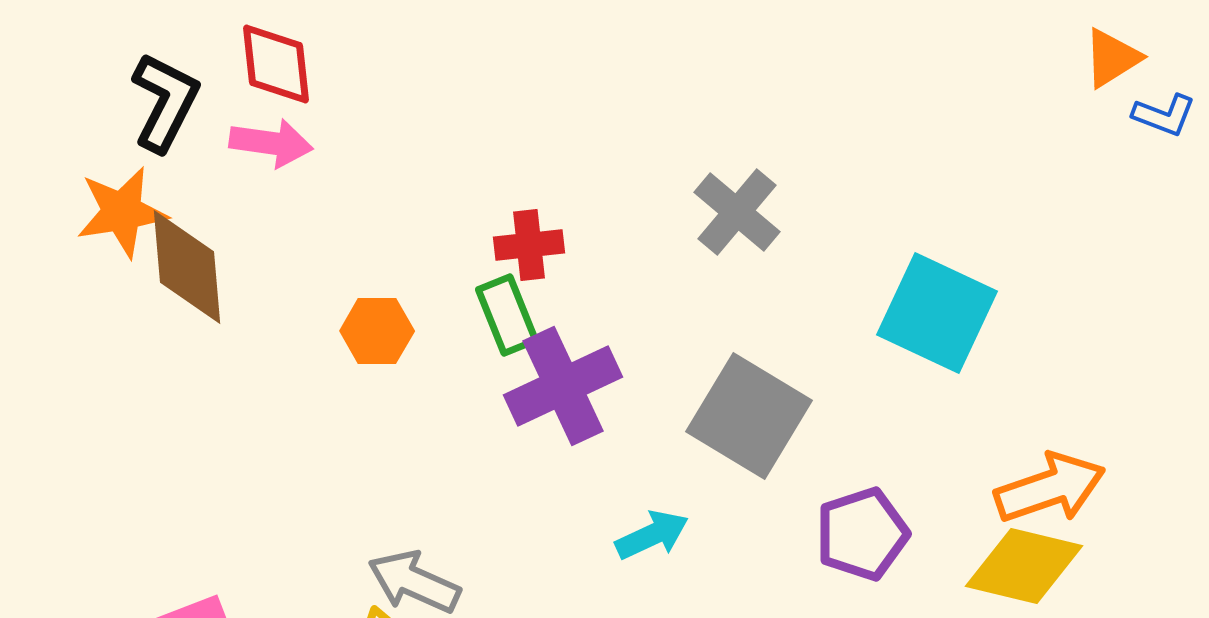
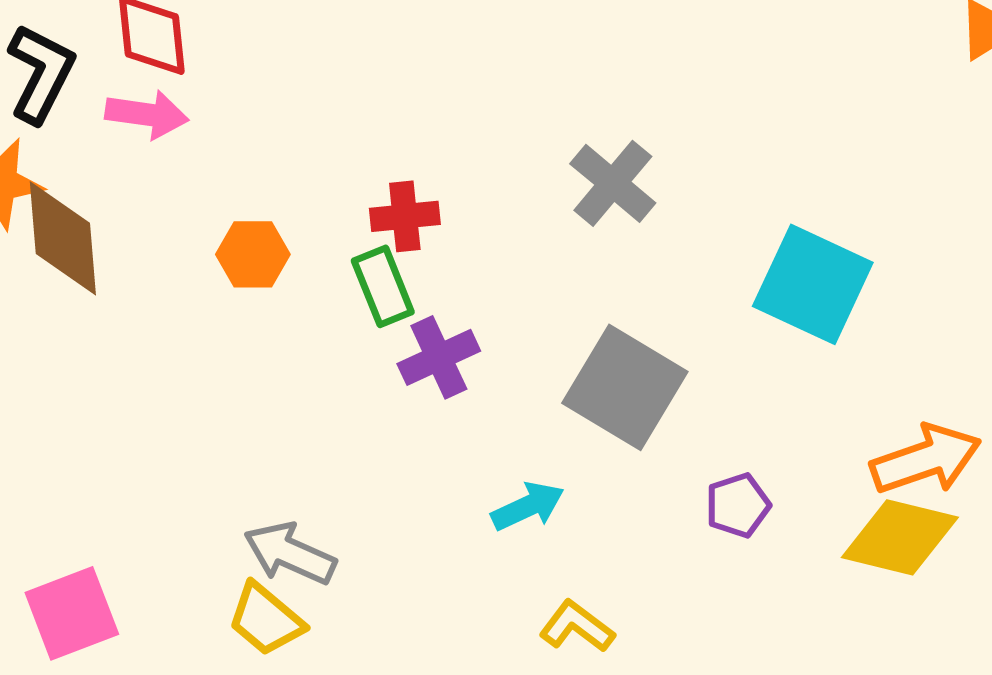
orange hexagon: (377, 331) -> (253, 254), moved
purple cross: (563, 386) -> (439, 357), size x0.7
purple pentagon: (862, 534) -> (738, 505), size x0.7

